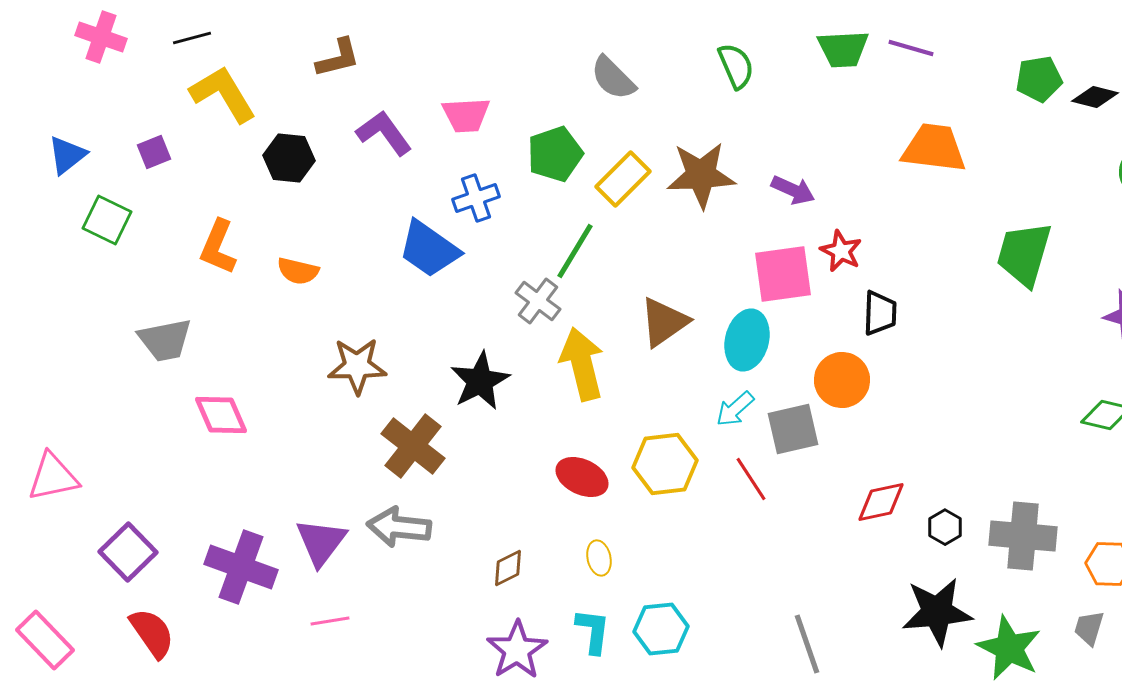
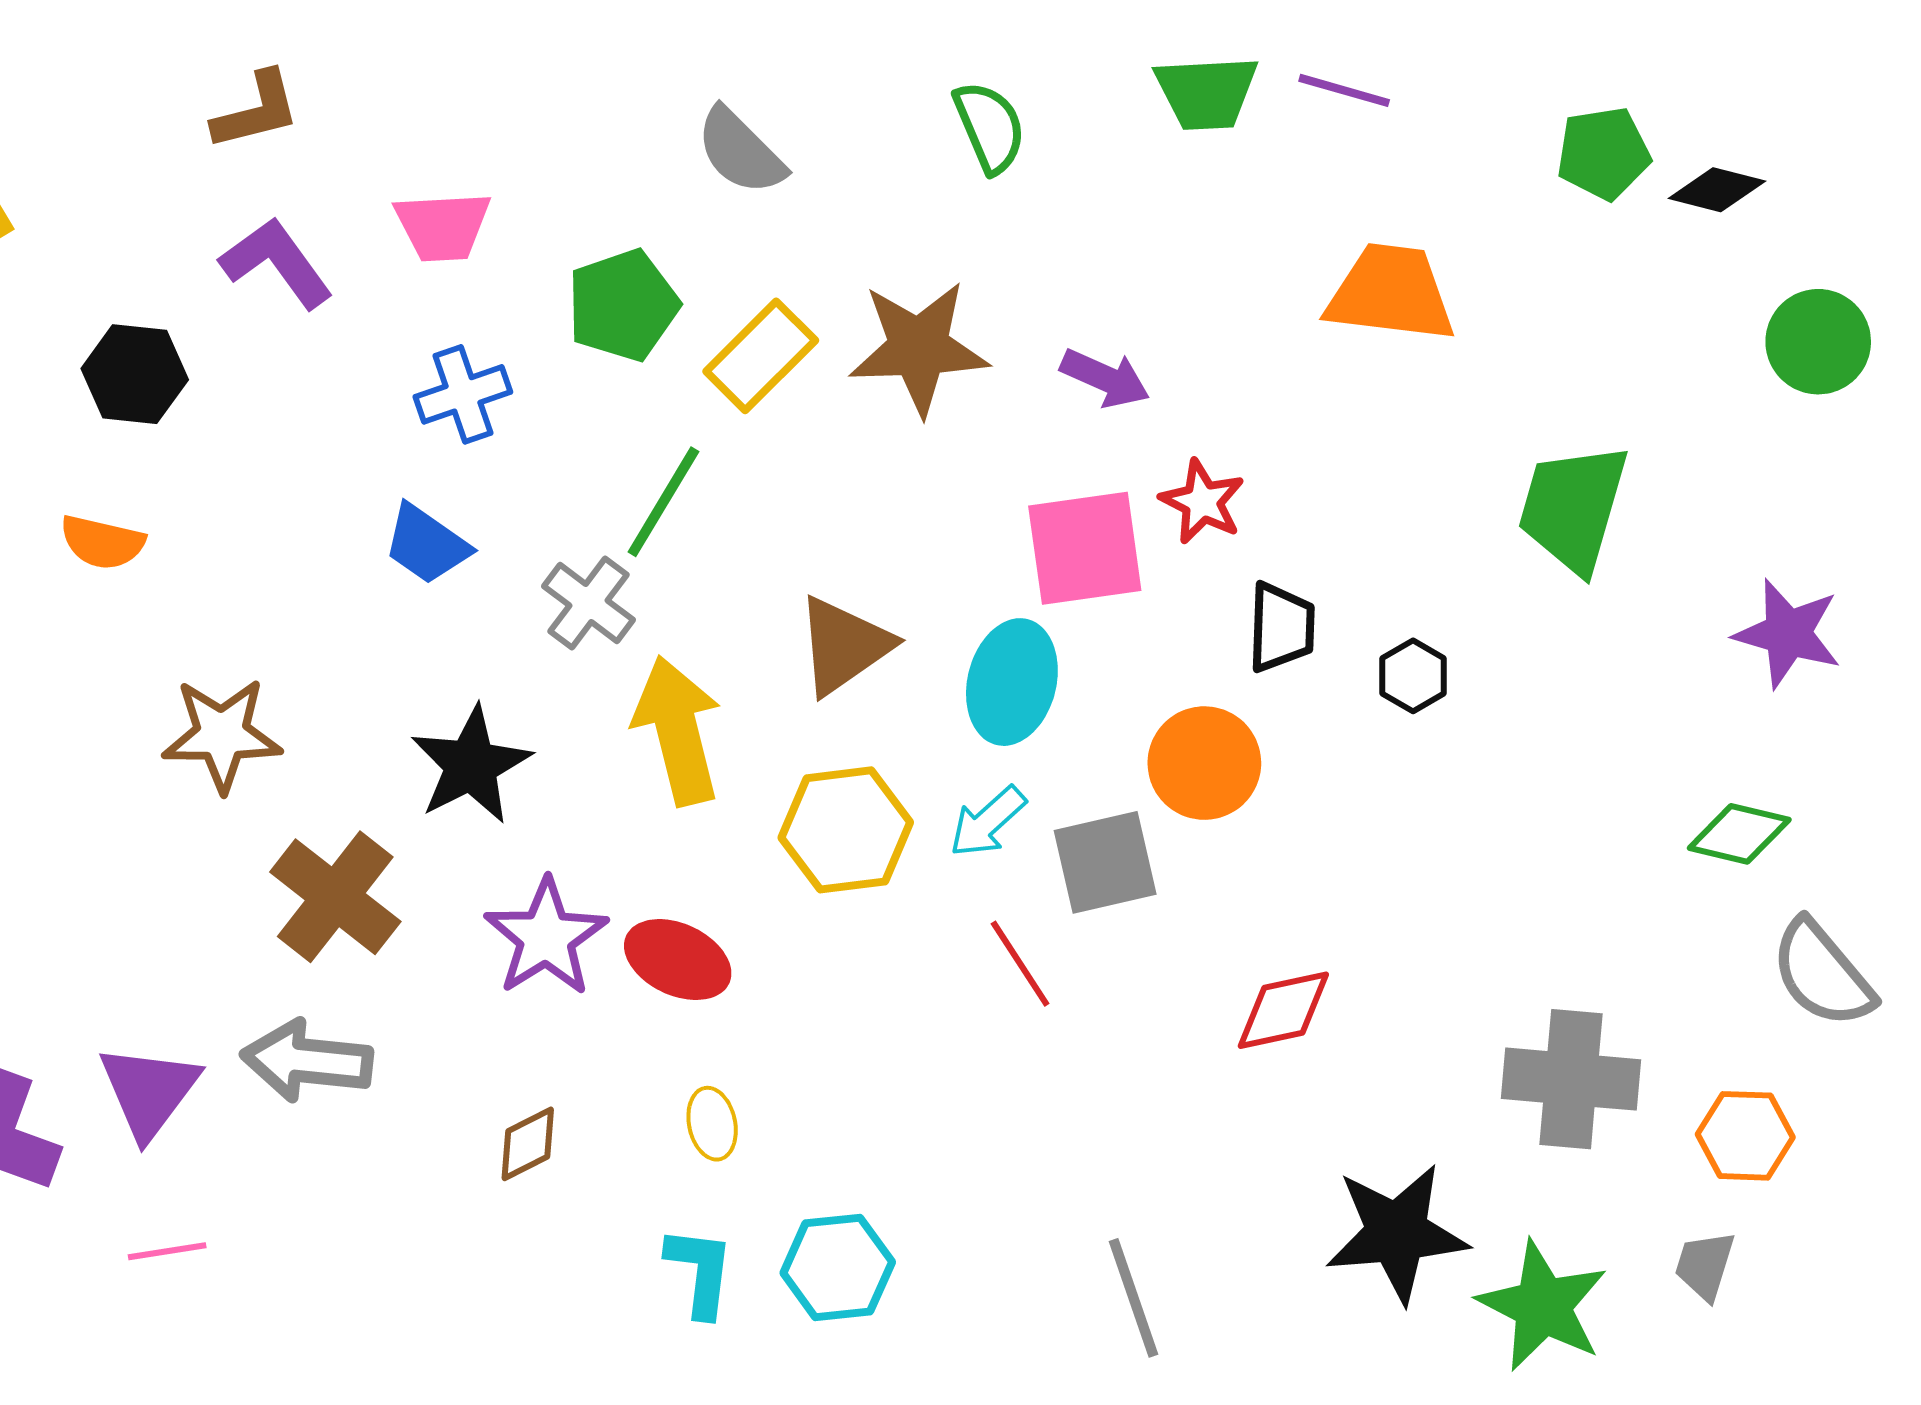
brown L-shape: (338, 58) -> (256, 111), moved
black hexagon: (289, 158) -> (135, 374), moved
blue trapezoid: (429, 249) -> (426, 544), moved, size x0.7
yellow hexagon: (665, 464) -> (846, 830), moved
black hexagon: (945, 527) -> (1413, 676), moved
purple star: (517, 650) -> (546, 937), moved

